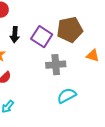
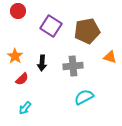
black arrow: (15, 35) -> (42, 63), moved
purple square: (42, 37) -> (51, 26), moved

